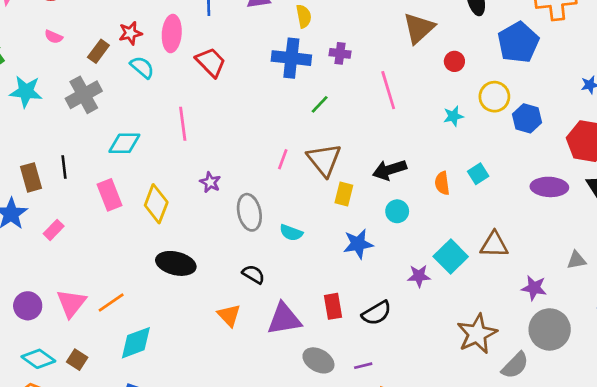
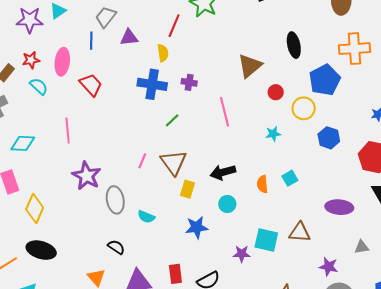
yellow circle: (494, 97) -> (304, 108), moved
purple star: (210, 182) -> (87, 176), size x1.8
purple ellipse: (549, 187) -> (339, 207), moved
yellow diamond: (156, 204) -> (35, 208), moved
cyan square: (451, 257) -> (266, 240), turned -35
black ellipse: (176, 263) -> (41, 250), moved

